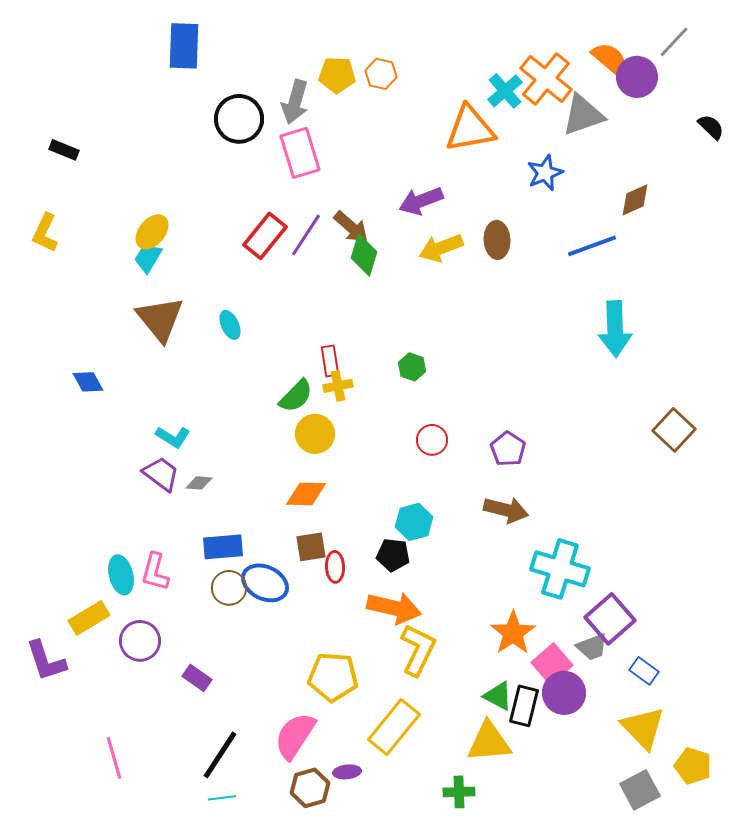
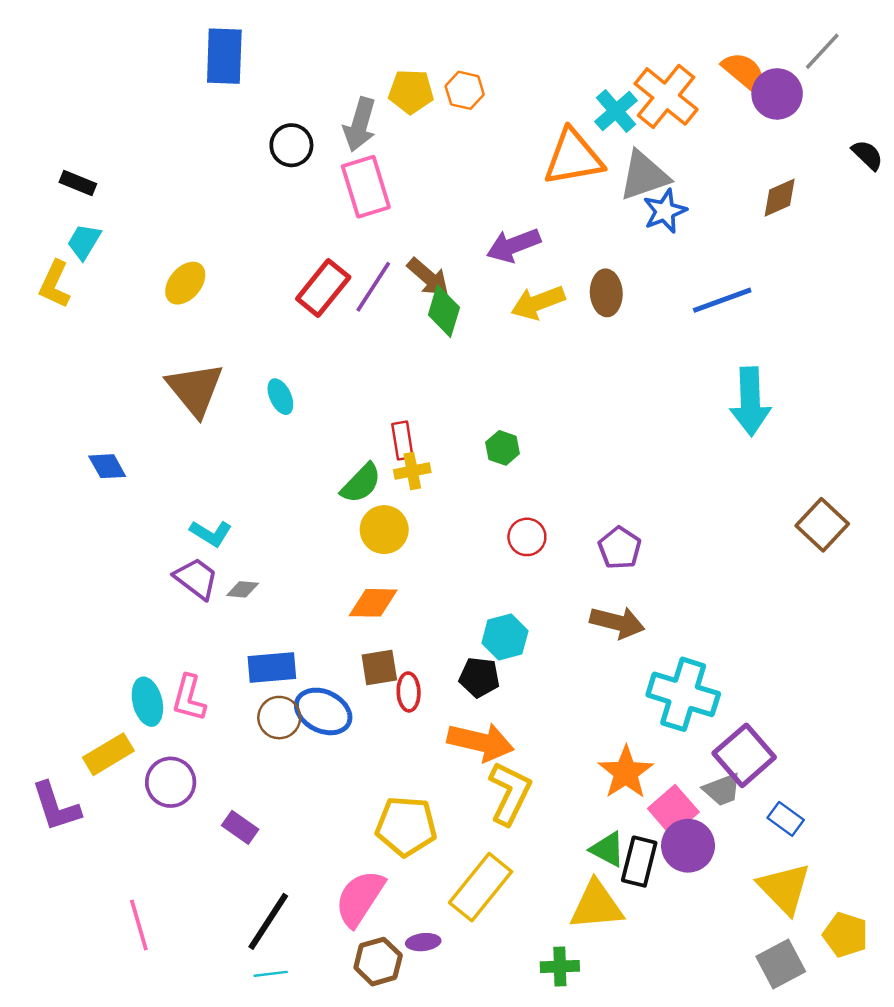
gray triangle: (583, 115) -> (644, 176), moved
black circle: (239, 119) -> (291, 145), size x0.7
brown diamond: (635, 200) -> (780, 198), moved
cyan trapezoid: (148, 258) -> (84, 242), moved

